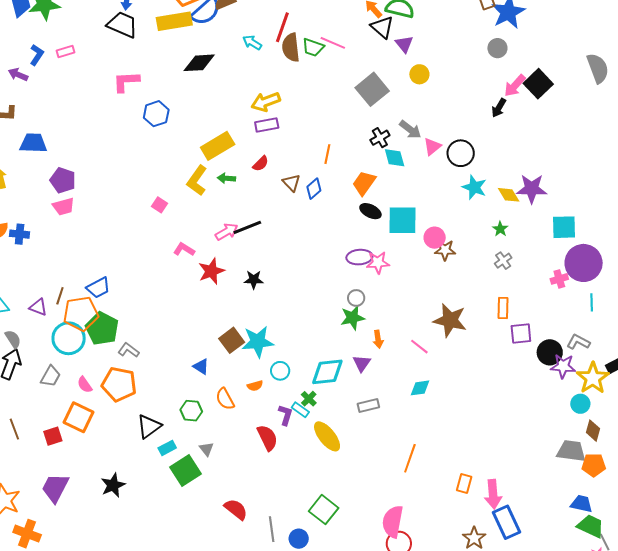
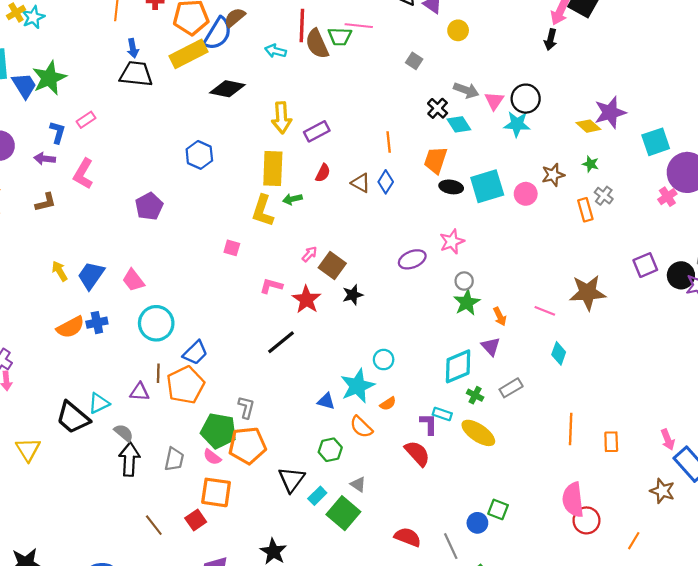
black diamond: (199, 63) -> (227, 89), turned 32
pink L-shape: (126, 82) -> (83, 174), moved, turned -40
gray square: (372, 89) -> (414, 61), size x0.5
yellow arrow: (266, 102) -> (282, 118), moved, turned -56
blue trapezoid: (33, 143) -> (91, 275), moved, turned -40
yellow rectangle: (218, 146) -> (273, 169), turned -40
purple pentagon: (63, 180) -> (149, 206), moved, turned -30
cyan star: (474, 187) -> (517, 124), moved
pink trapezoid: (63, 207) -> (133, 280), turned 85
black line: (247, 227) -> (281, 342), moved
pink arrow: (227, 232) -> (310, 254), size x0.7
brown star: (445, 250) -> (553, 175), moved
purple ellipse: (359, 257) -> (412, 259), moved
pink star: (378, 262) -> (452, 242), moved
orange rectangle: (503, 308) -> (585, 210), moved
brown star: (450, 320) -> (588, 293), moved
green pentagon: (102, 329) -> (219, 431), moved
cyan circle: (69, 338) -> (156, 323), moved
brown square: (232, 340) -> (332, 266), moved
cyan star: (258, 342) -> (357, 386), moved
gray L-shape: (129, 350) -> (246, 407), turned 85
cyan circle: (280, 371) -> (384, 360), moved
cyan diamond: (420, 388) -> (559, 353), turned -45
green cross: (309, 399) -> (475, 395), moved
orange rectangle: (464, 483) -> (611, 442), moved
pink arrow: (493, 494) -> (668, 440), size x0.7
green square: (324, 510) -> (498, 509), size x0.7
blue circle: (299, 539) -> (477, 523), moved

